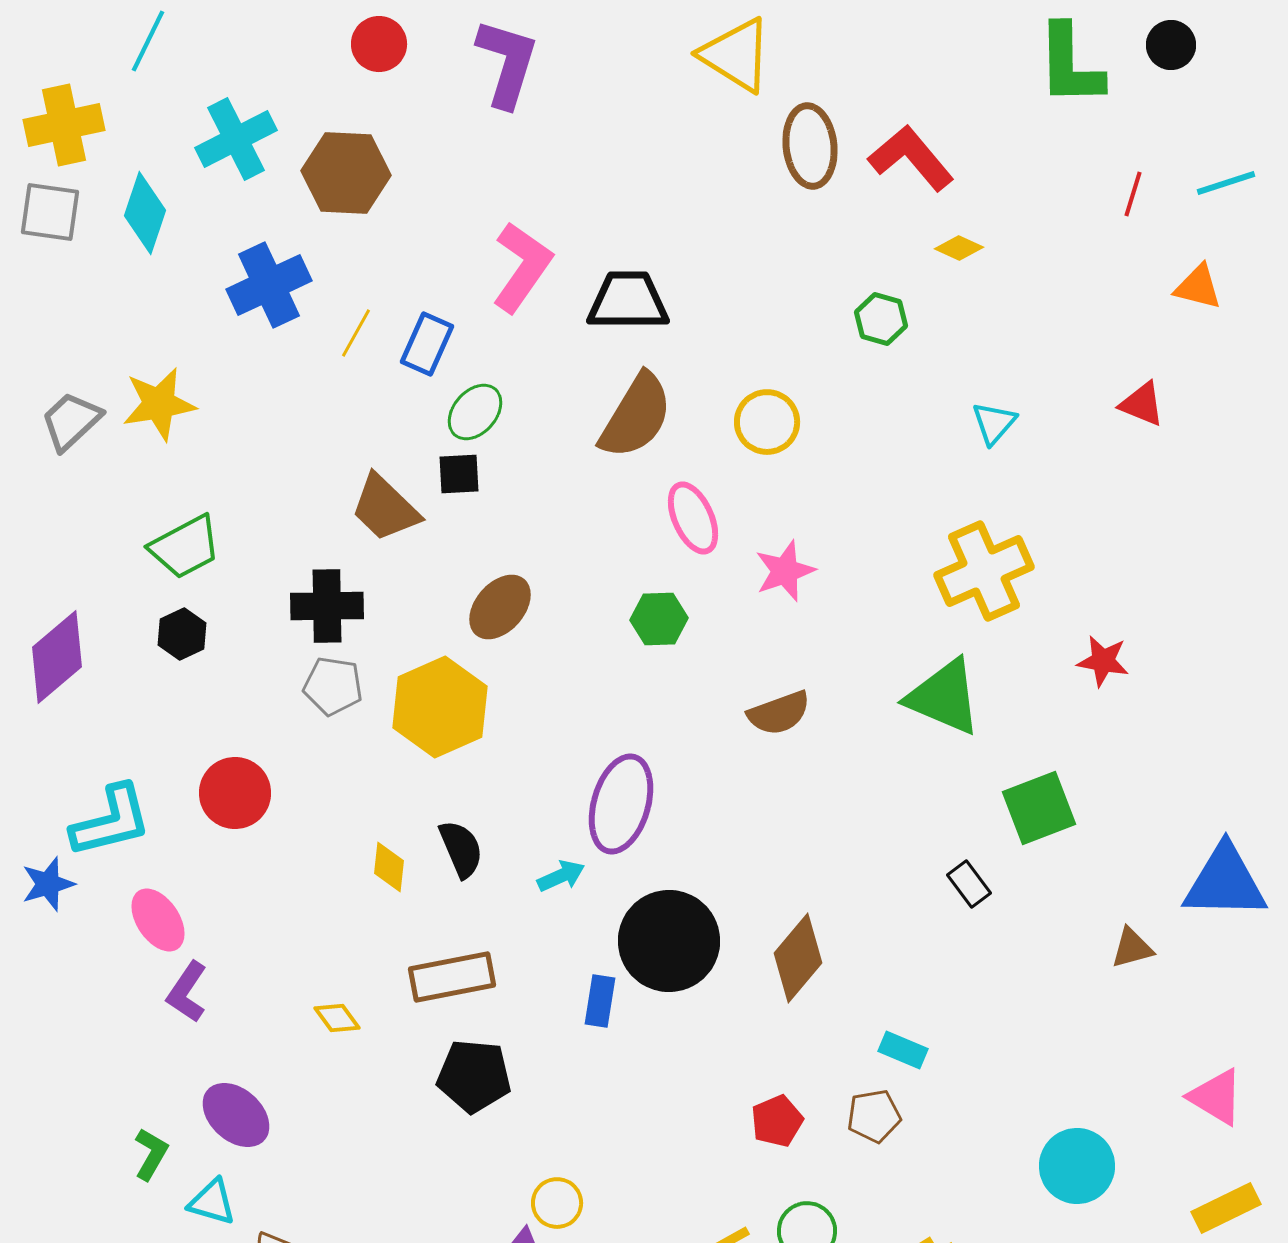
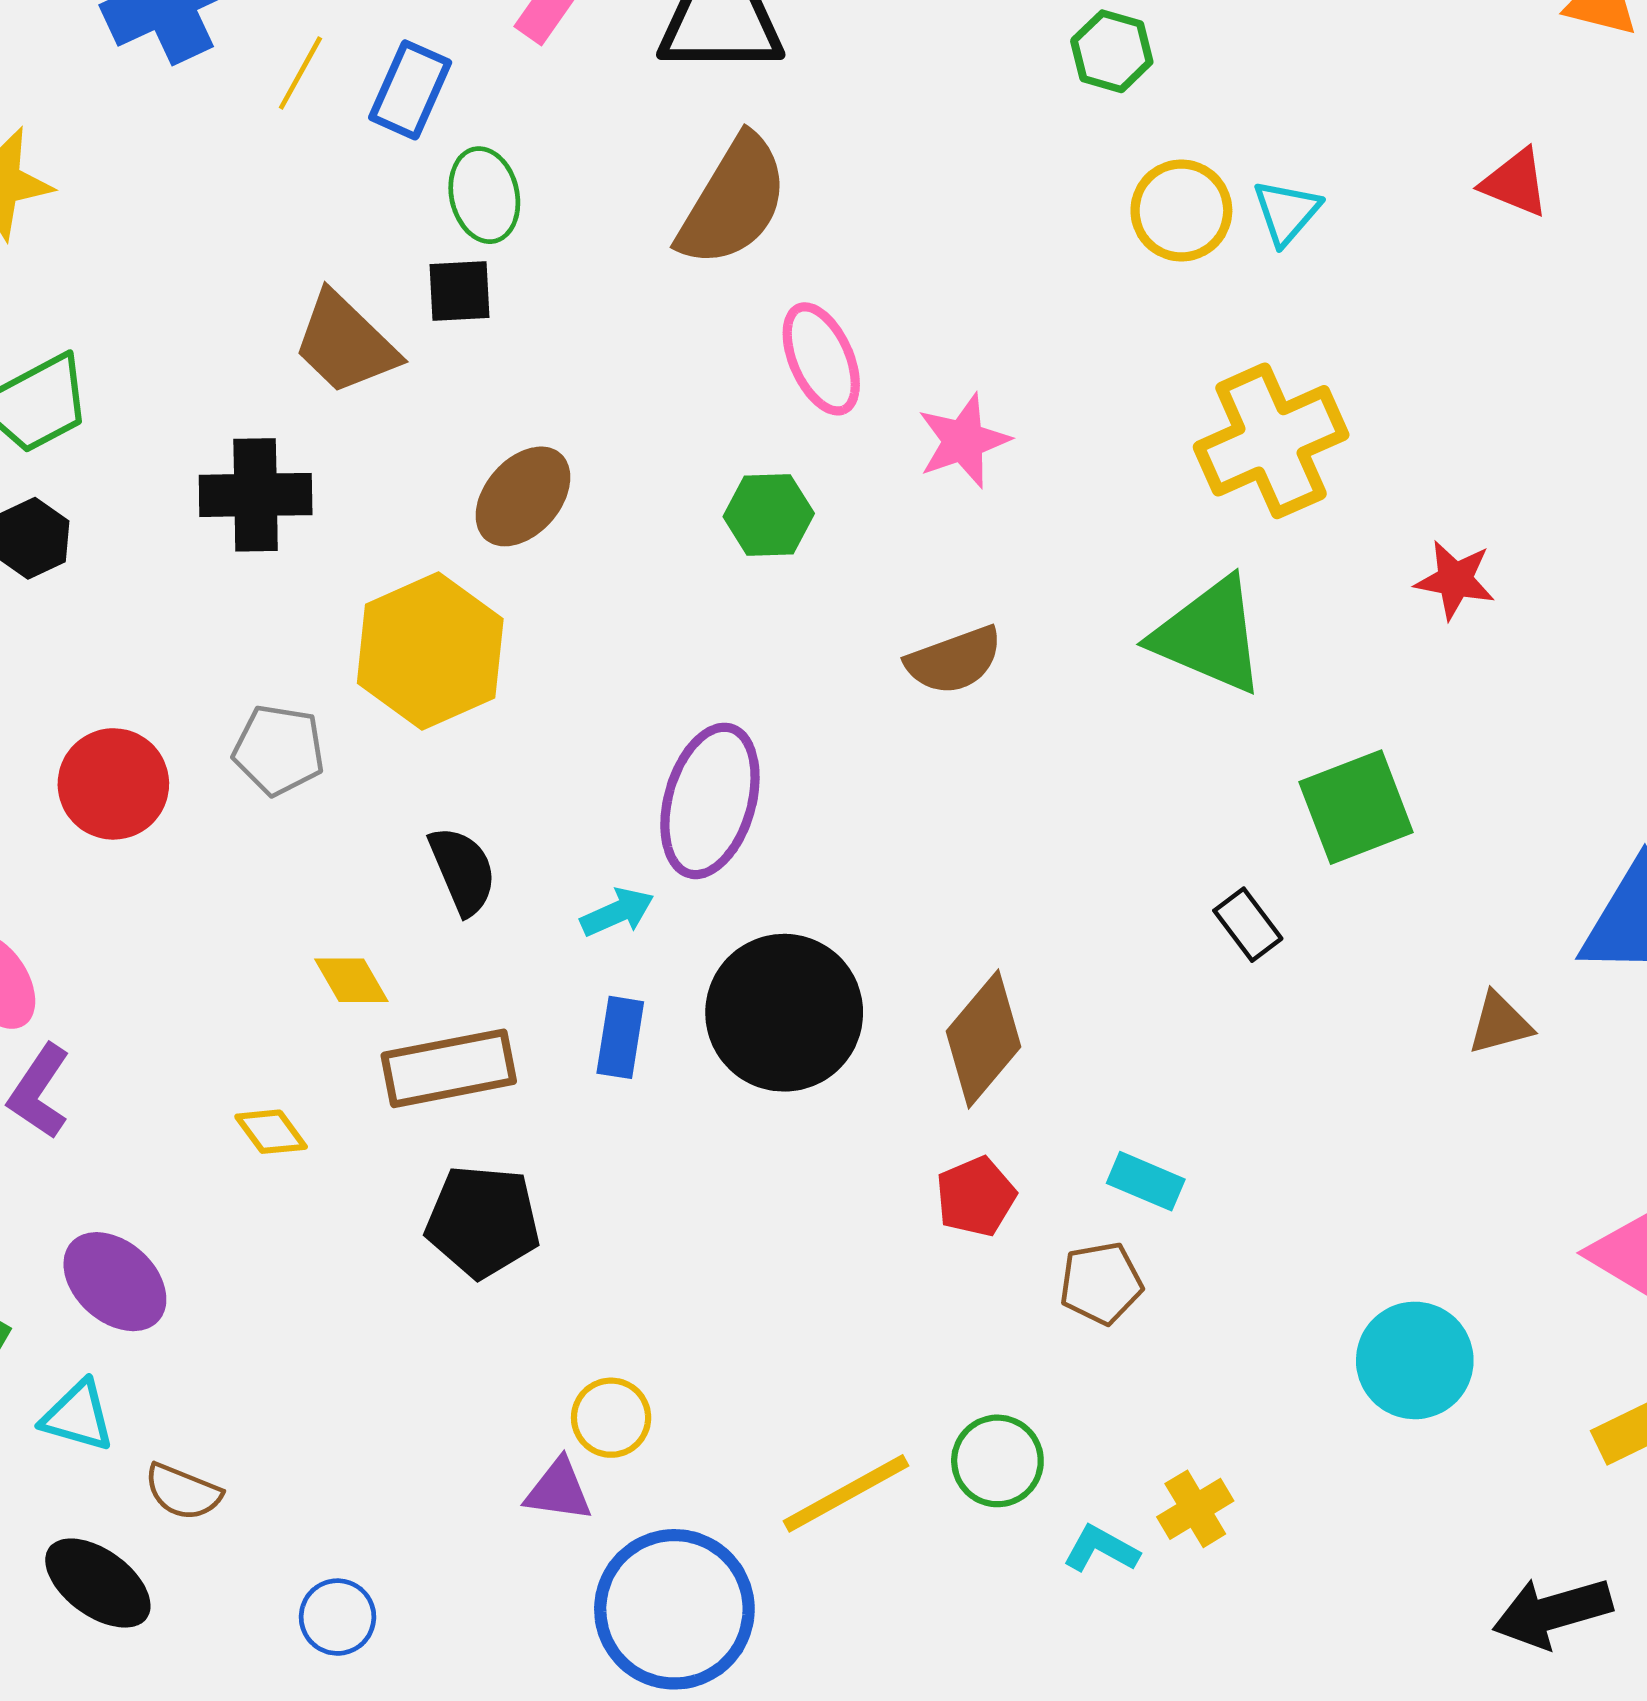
green ellipse: (475, 412) -> (484, 195), turned -54
yellow circle: (767, 422) -> (1181, 211), moved
gray pentagon: (333, 686) -> (279, 750), moved
yellow diamond: (389, 867) -> (351, 980), moved, turned -36
blue rectangle: (600, 1001) -> (620, 1037), moved
red pentagon: (777, 1121) -> (976, 1197), moved

